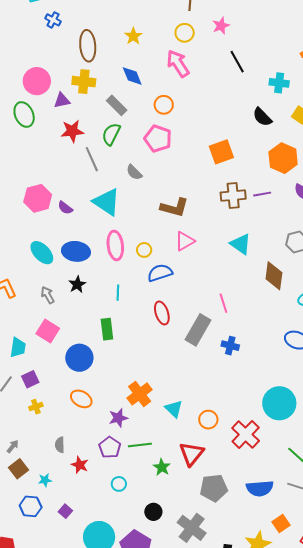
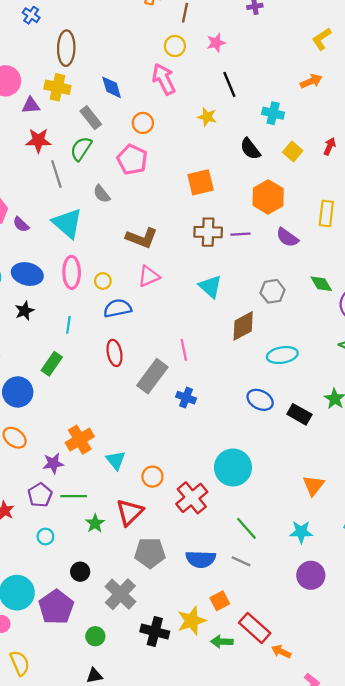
yellow star: (133, 36) -> (207, 117), moved, turned -30
brown diamond: (274, 276) -> (243, 326), turned 48
green rectangle: (107, 329) -> (52, 364), turned 35

